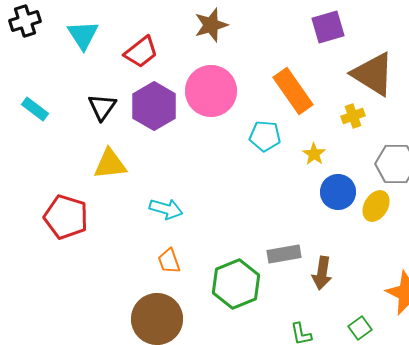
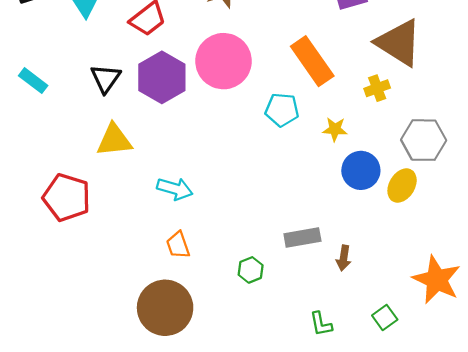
yellow star: (314, 154) -> (335, 129), turned -30
brown arrow: (322, 273) -> (344, 258), size x0.7
green hexagon: (236, 284) -> (251, 270), size x0.5

